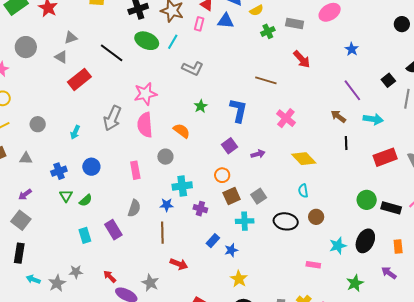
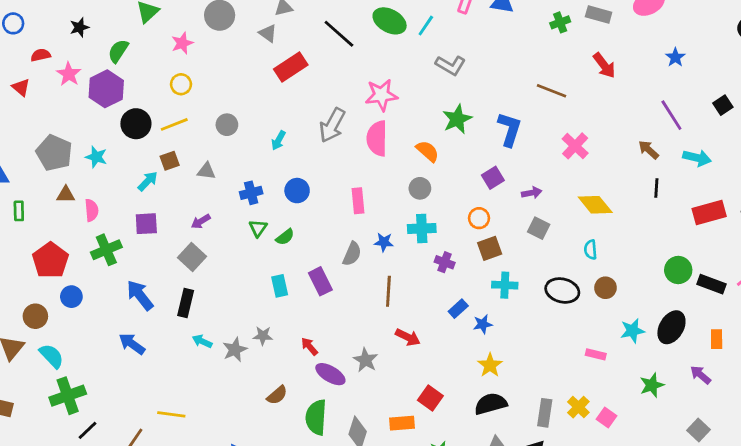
green star: (201, 106) -> (457, 119), size x1.5
gray circle: (165, 157) -> (420, 188), moved
gray square: (259, 196) -> (539, 228), moved, turned -35
blue star: (167, 205) -> (384, 242), moved

